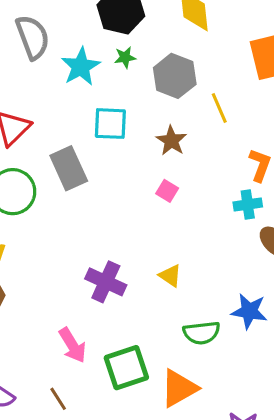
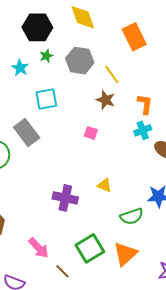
cyan star: (81, 67) -> (20, 68), size x0.7
brown star: (171, 141) -> (106, 100), moved
pink arrow: (72, 345) -> (39, 248), moved
brown line: (58, 399) -> (62, 271), moved

